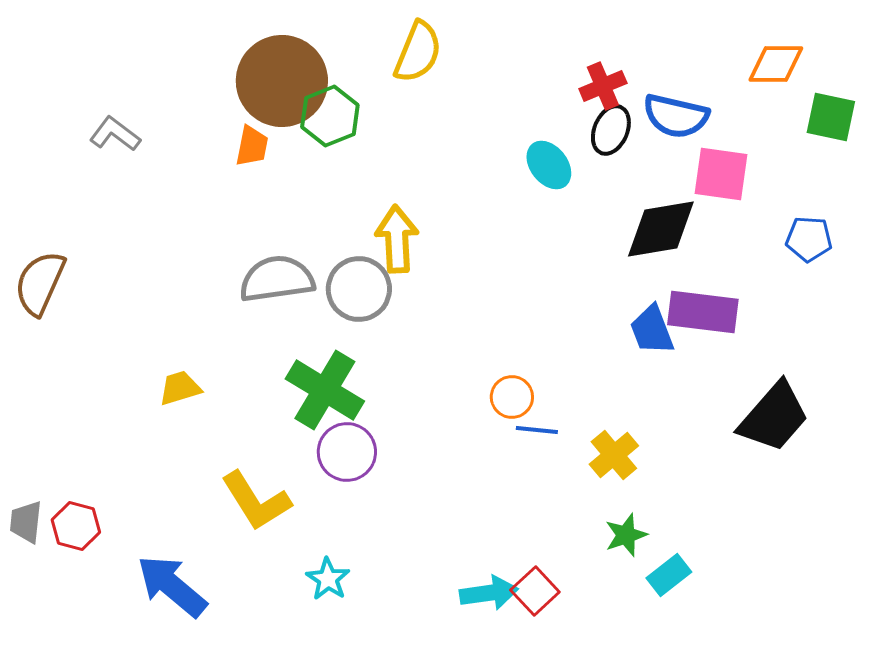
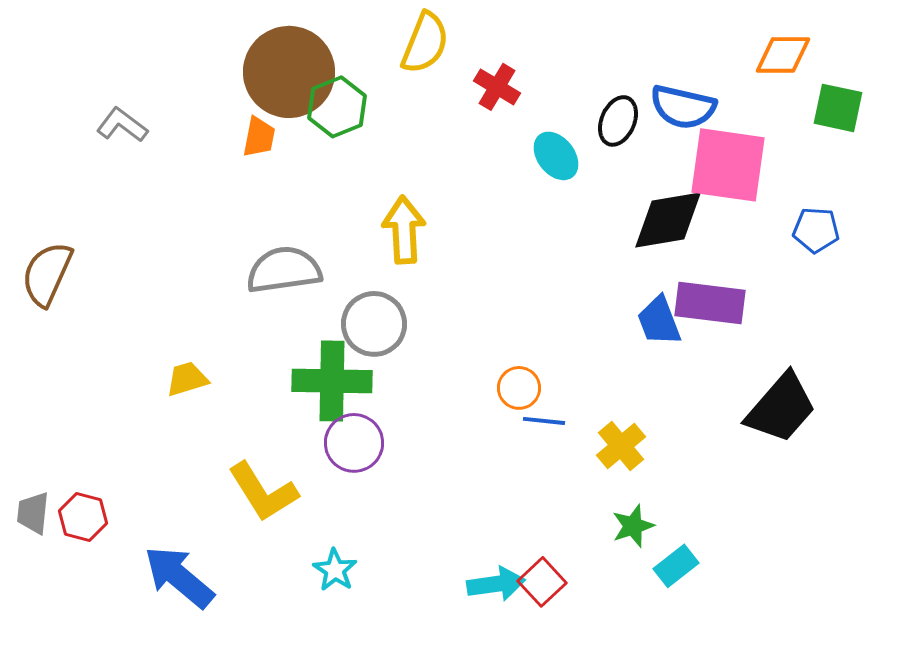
red cross: (603, 86) -> (497, 87), moved, turned -36
pink square: (721, 174) -> (728, 165), size x1.4
gray circle: (359, 289) -> (374, 324), moved
green cross: (325, 390) -> (332, 381), turned -30

